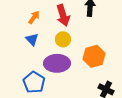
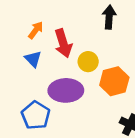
red arrow: (63, 15) -> (63, 43), moved
yellow circle: (63, 39) -> (88, 62), moved

